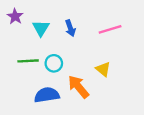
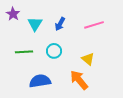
blue arrow: (70, 28) -> (60, 24), turned 48
cyan circle: (54, 63) -> (54, 51), moved
orange arrow: (78, 87) -> (79, 80), moved

